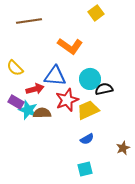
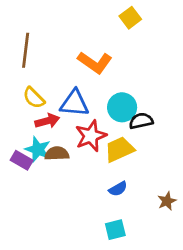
brown line: (29, 21) -> (26, 50), moved, turned -75
yellow semicircle: (15, 68) -> (34, 98), moved
purple rectangle: (16, 102) -> (22, 160), moved

